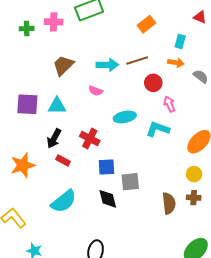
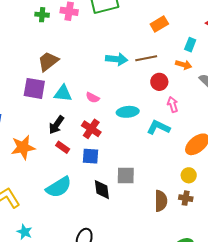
brown trapezoid: (63, 65) -> (48, 61), moved
pink semicircle: (96, 91) -> (93, 98), moved
blue square: (107, 167) -> (91, 156), moved

